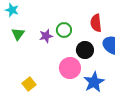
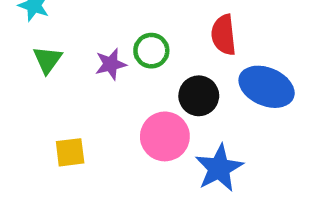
yellow square: (29, 84) -> (70, 152), moved, turned 32

